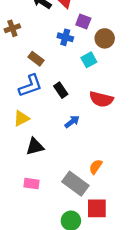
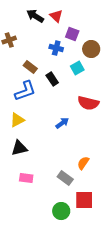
black rectangle: (61, 90) -> (52, 79), moved
black triangle: (35, 146) -> (19, 148), moved
gray rectangle: (75, 184) -> (65, 178), size x0.7

